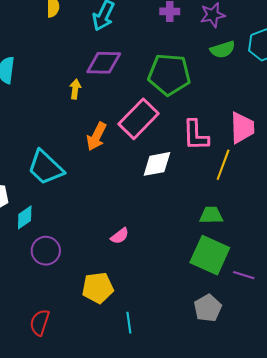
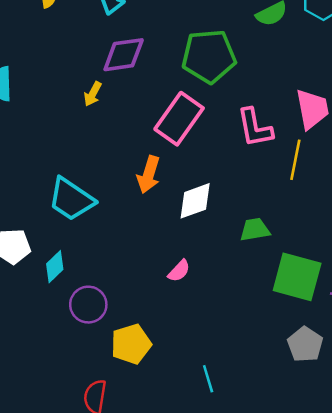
yellow arrow: (75, 89) -> (93, 94), turned -150
orange arrow: (96, 136) -> (149, 175), moved
white diamond: (157, 164) -> (195, 201), moved
green trapezoid: (211, 215) -> (255, 230), moved
yellow pentagon: (98, 288) -> (131, 344), moved

